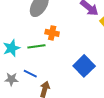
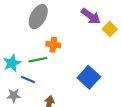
blue line: (30, 74) -> (28, 80), moved

